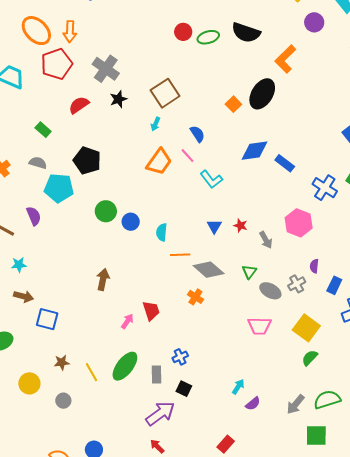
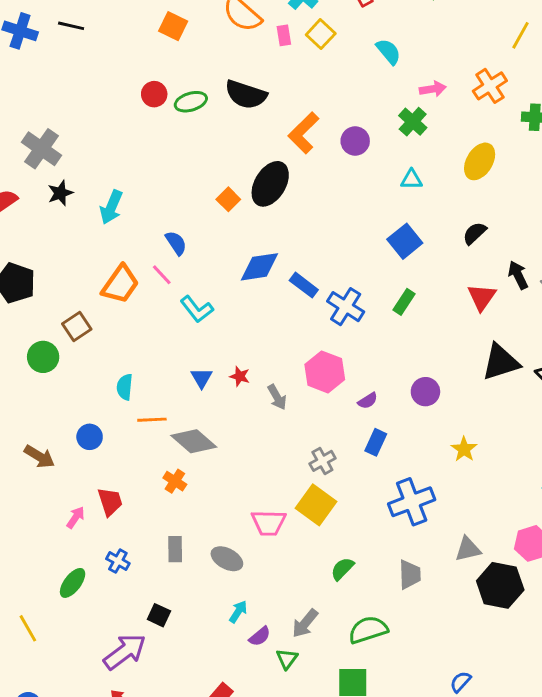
purple circle: (314, 22) -> (355, 141), moved
brown square: (165, 93) -> (77, 327), moved, size x0.7
cyan arrow: (155, 124) -> (111, 207), moved, size x1.6
blue cross: (325, 188) -> (346, 307), moved
blue circle: (131, 222) -> (90, 437), moved
purple semicircle: (314, 266) -> (368, 401), moved, turned -128
green triangle: (249, 272) -> (287, 659), moved
brown arrow: (103, 279) -> (39, 457), turned 110
blue rectangle: (334, 285) -> (376, 442), moved
gray ellipse: (270, 291) -> (227, 559), moved
yellow square: (306, 328) -> (316, 505), moved
blue cross: (180, 357) -> (118, 561), moved, turned -35
green ellipse: (125, 366) -> (73, 583), size x0.7
yellow line: (91, 372) -> (28, 628), moved
gray rectangle: (157, 375) -> (175, 549), moved
gray arrow: (295, 404) -> (305, 623), moved

